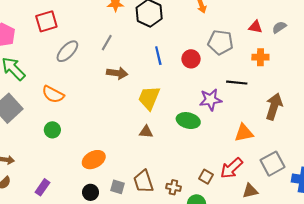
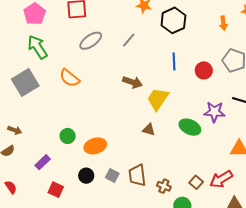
brown arrow: (117, 73) -> (132, 82), moved
green circle: (52, 130) -> (68, 136), moved

